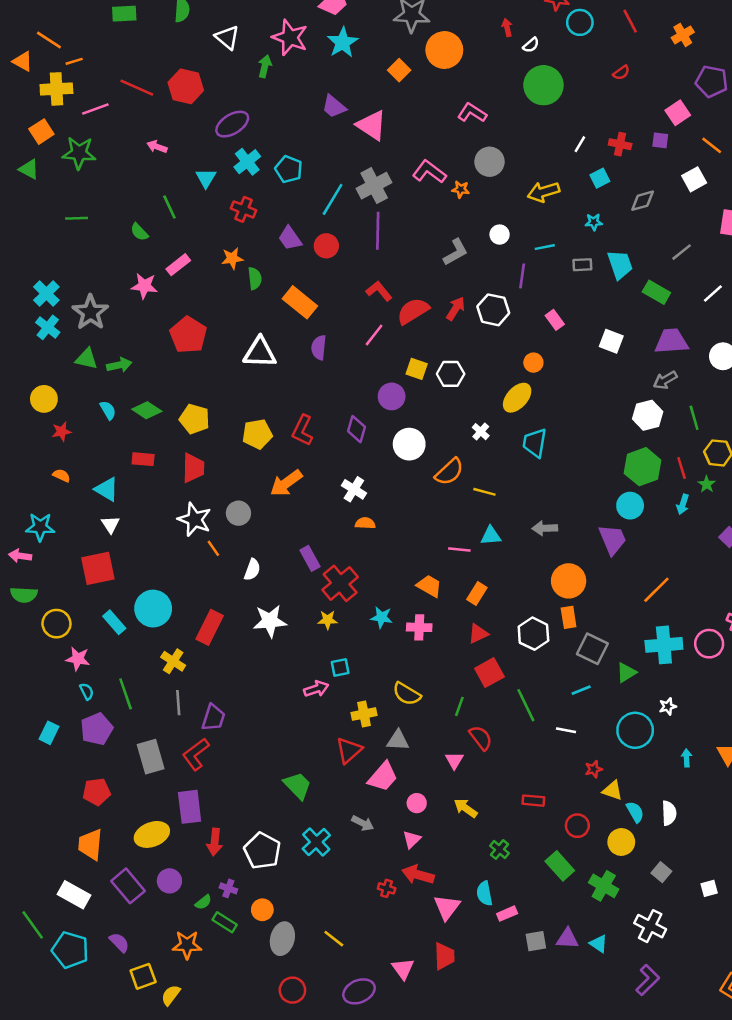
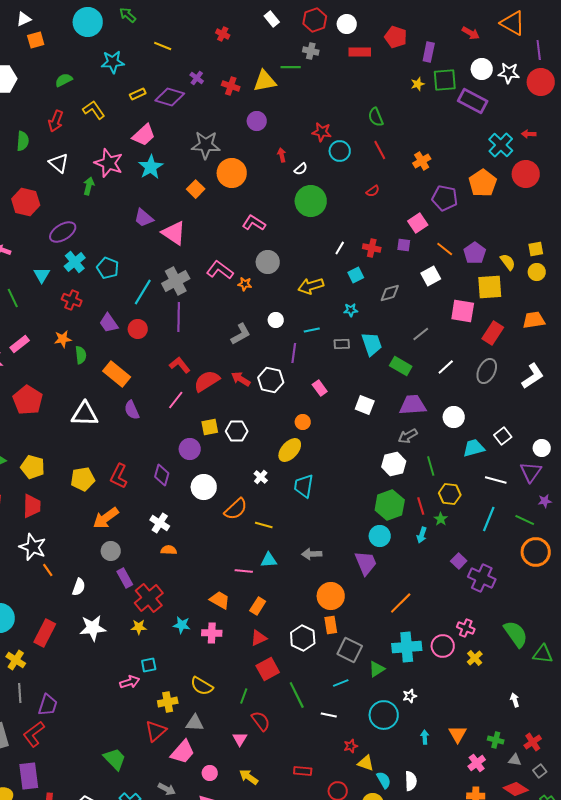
red arrow: (456, 309) -> (241, 379), turned -90
purple semicircle: (319, 347) -> (132, 410), turned -30
yellow square: (417, 369) -> (210, 427), turned -30
gray circle: (238, 513) -> (111, 551), moved

